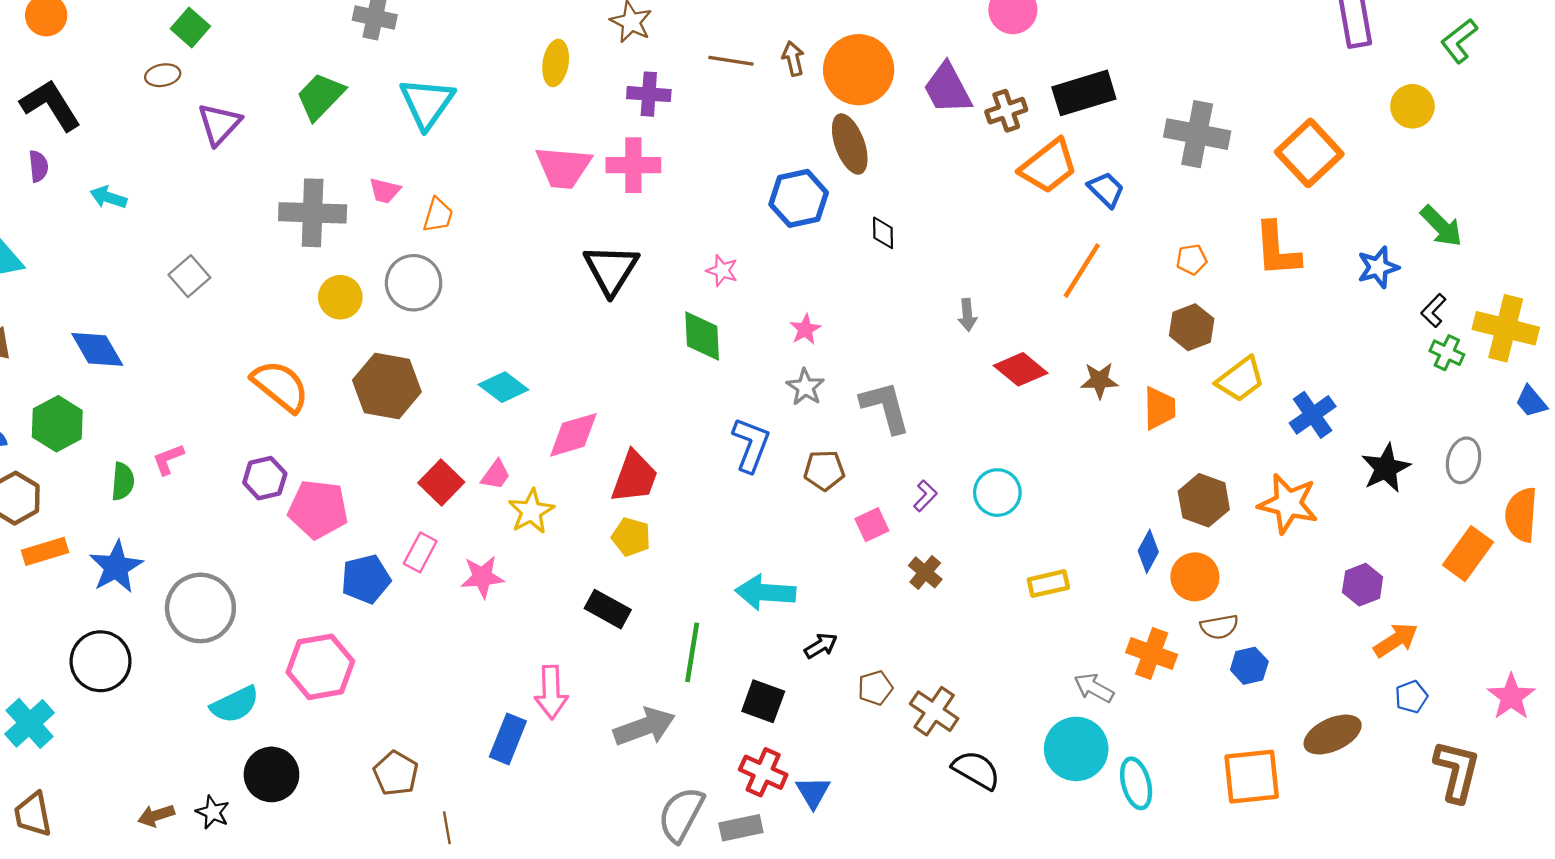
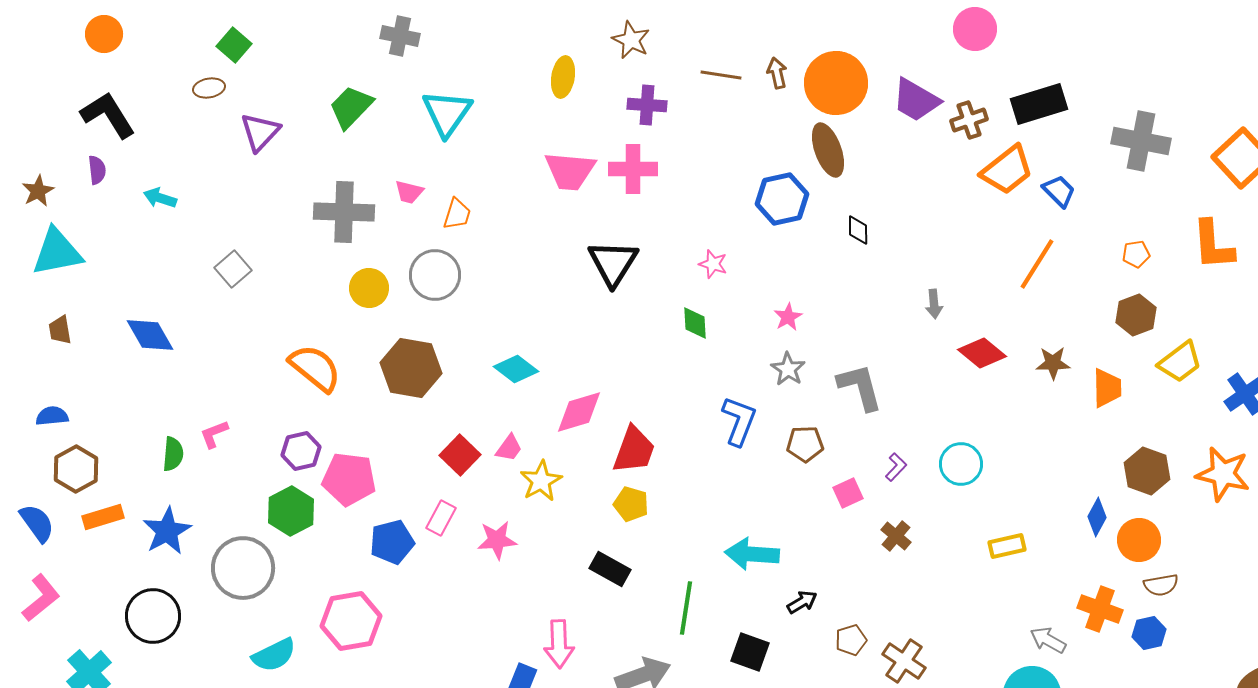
purple trapezoid: (947, 89) -> (916, 100), turned -32
green diamond: (702, 336) -> (695, 323), size x0.7
green hexagon: (57, 424) -> (291, 511), moved
blue hexagon: (1249, 666) -> (1149, 633), moved

